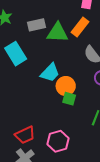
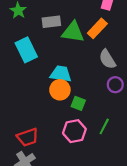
cyan trapezoid: (50, 73) -> (61, 74), turned -130
orange circle: (66, 86) -> (60, 90), moved
pink hexagon: (58, 141) -> (74, 131), moved

